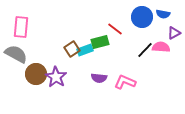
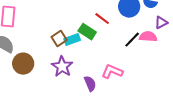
green rectangle: (100, 42) -> (87, 32), turned 48
purple star: (56, 77) -> (62, 67), moved
purple semicircle: (99, 78) -> (90, 84), moved, turned -119

